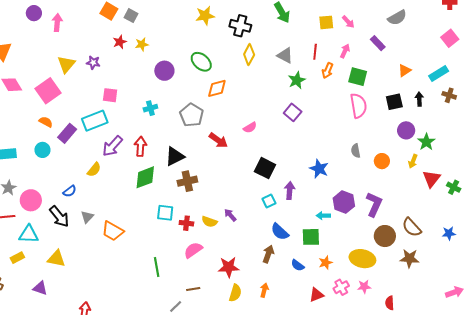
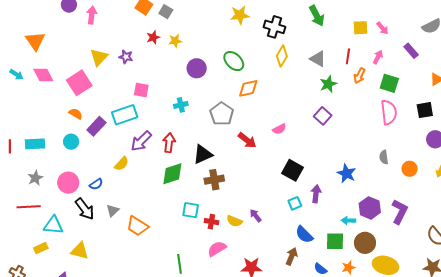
pink circle: (31, 200) -> (68, 183), moved
brown circle: (385, 236) -> (365, 243), moved

